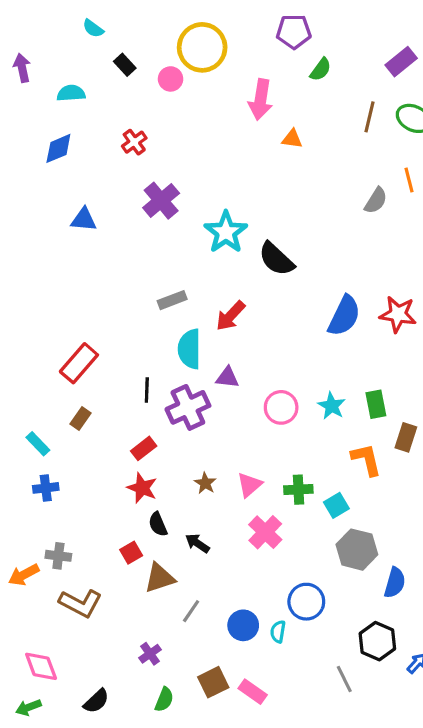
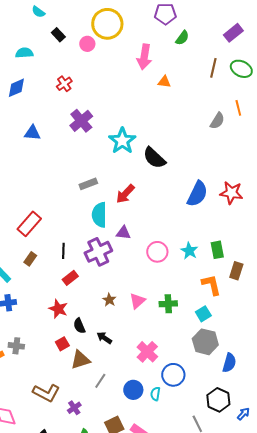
black line: (147, 390) -> (63, 251), moved
red star: (142, 488) -> (58, 309), moved
cyan square: (336, 505) -> (203, 314), moved
pink cross: (265, 532) -> (147, 352), moved
brown L-shape: (81, 603) -> (46, 393), moved

